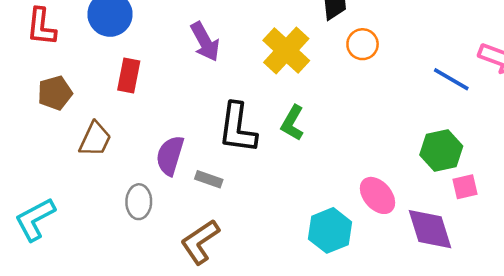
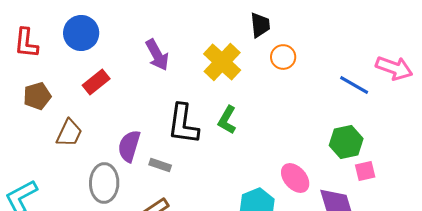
red rectangle: (129, 75) -> (96, 82), turned 40
gray ellipse: (139, 202) -> (104, 183), size x1.4

